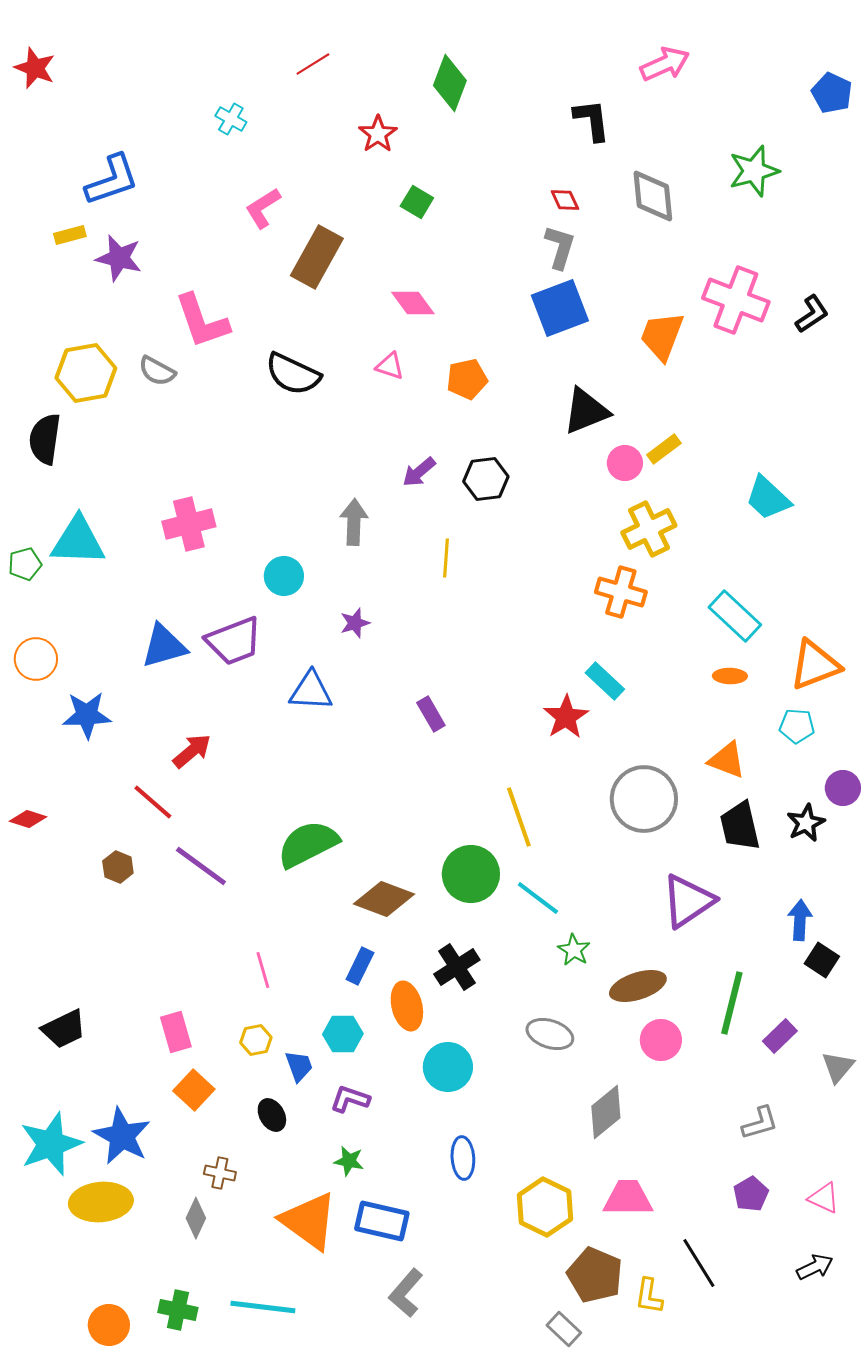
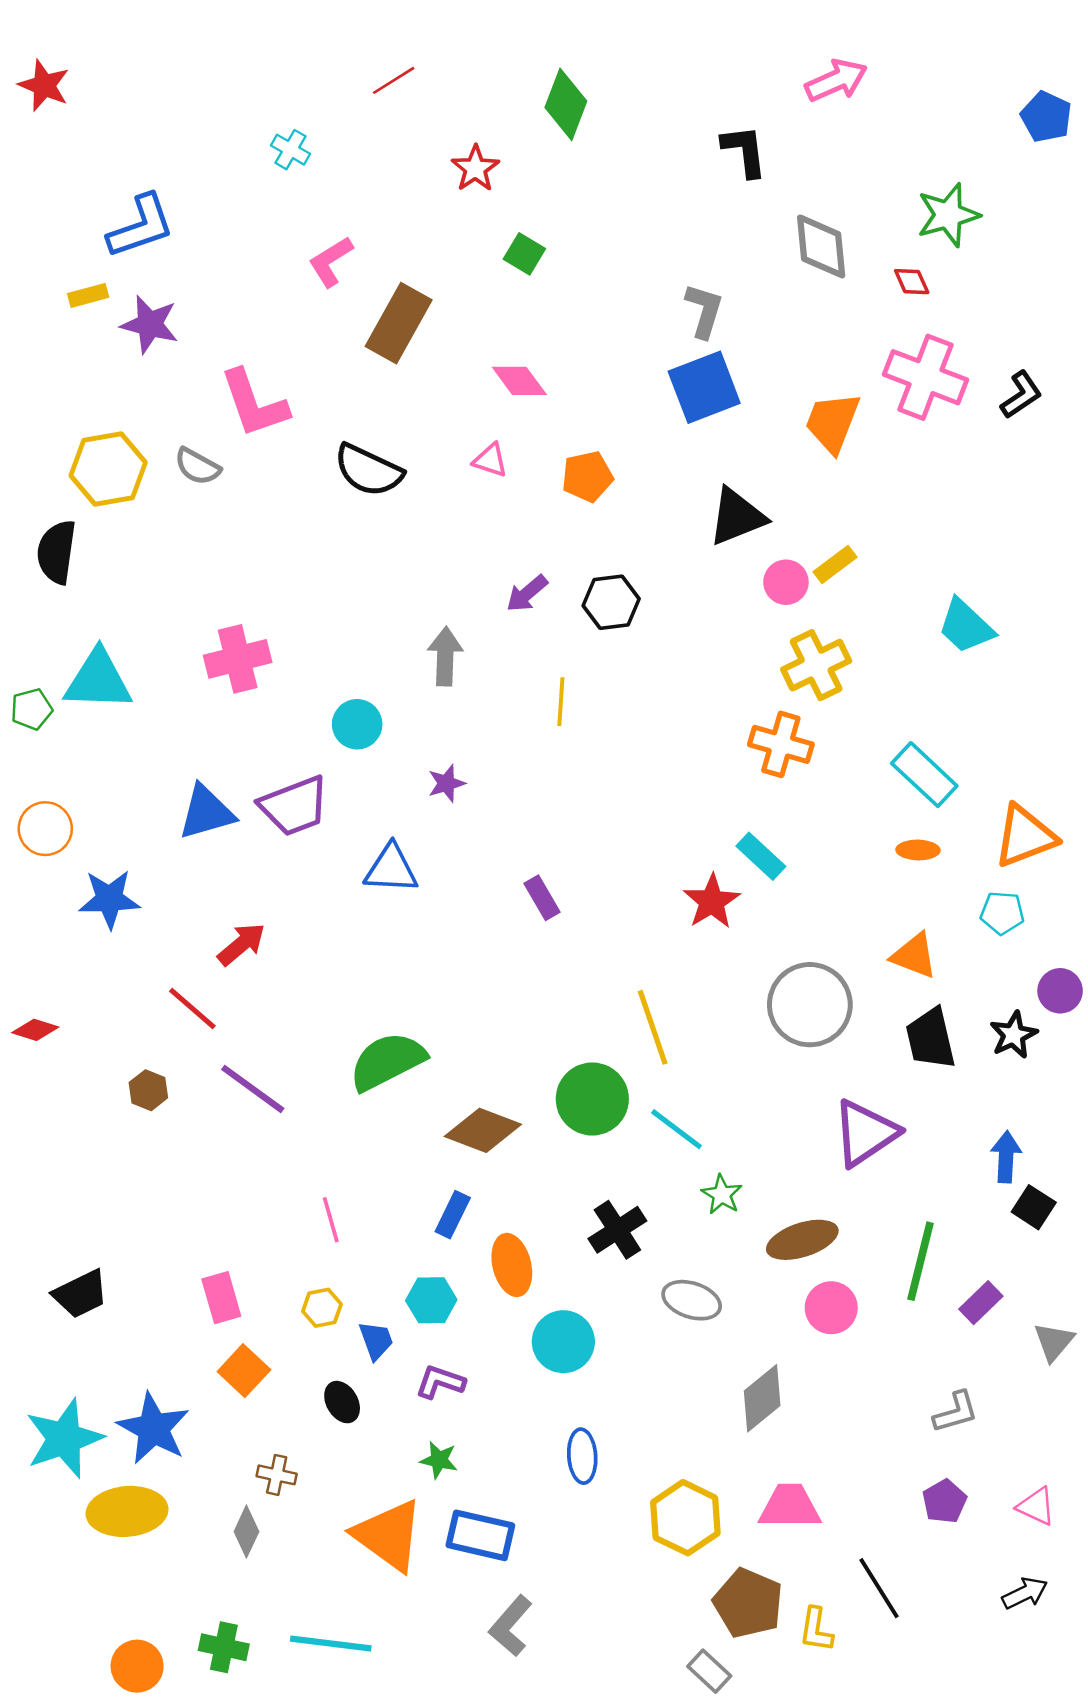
red diamond: (565, 200) -> (912, 282), moved
black cross: (457, 967) -> (617, 1230), moved

